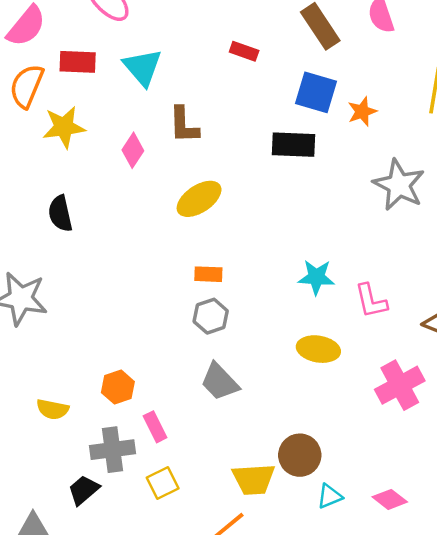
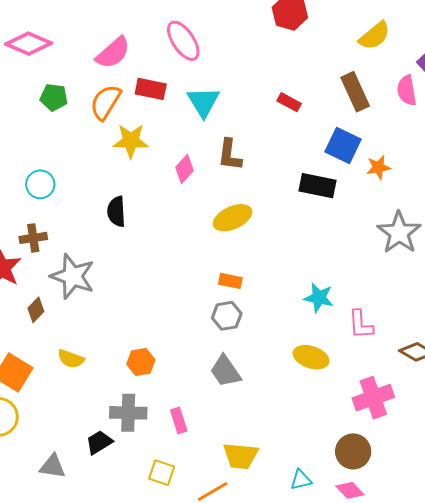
yellow semicircle: (53, 409) -> (71, 359), moved
pink rectangle: (155, 427) -> (179, 420), moved
brown circle: (300, 455) -> (353, 451), moved
yellow square: (163, 483) -> (162, 473), moved, turned 36

